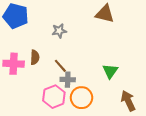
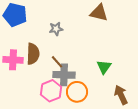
brown semicircle: (35, 57) -> (33, 54), size x1.5
gray cross: (68, 80) -> (64, 75), size x1.5

